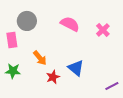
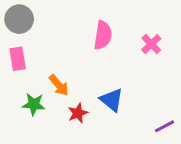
gray circle: (27, 21) -> (19, 19), moved
pink semicircle: (70, 24) -> (103, 35), turned 72
green star: (13, 71) -> (34, 104), moved

